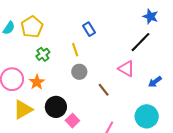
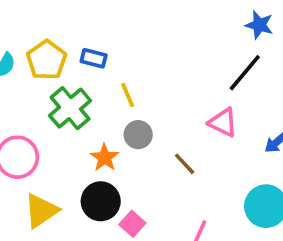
blue rectangle: (89, 29) -> (94, 58), moved, turned -40
green cross: (43, 54) -> (70, 108), size x1.6
orange star: (37, 82) -> (105, 158), moved

